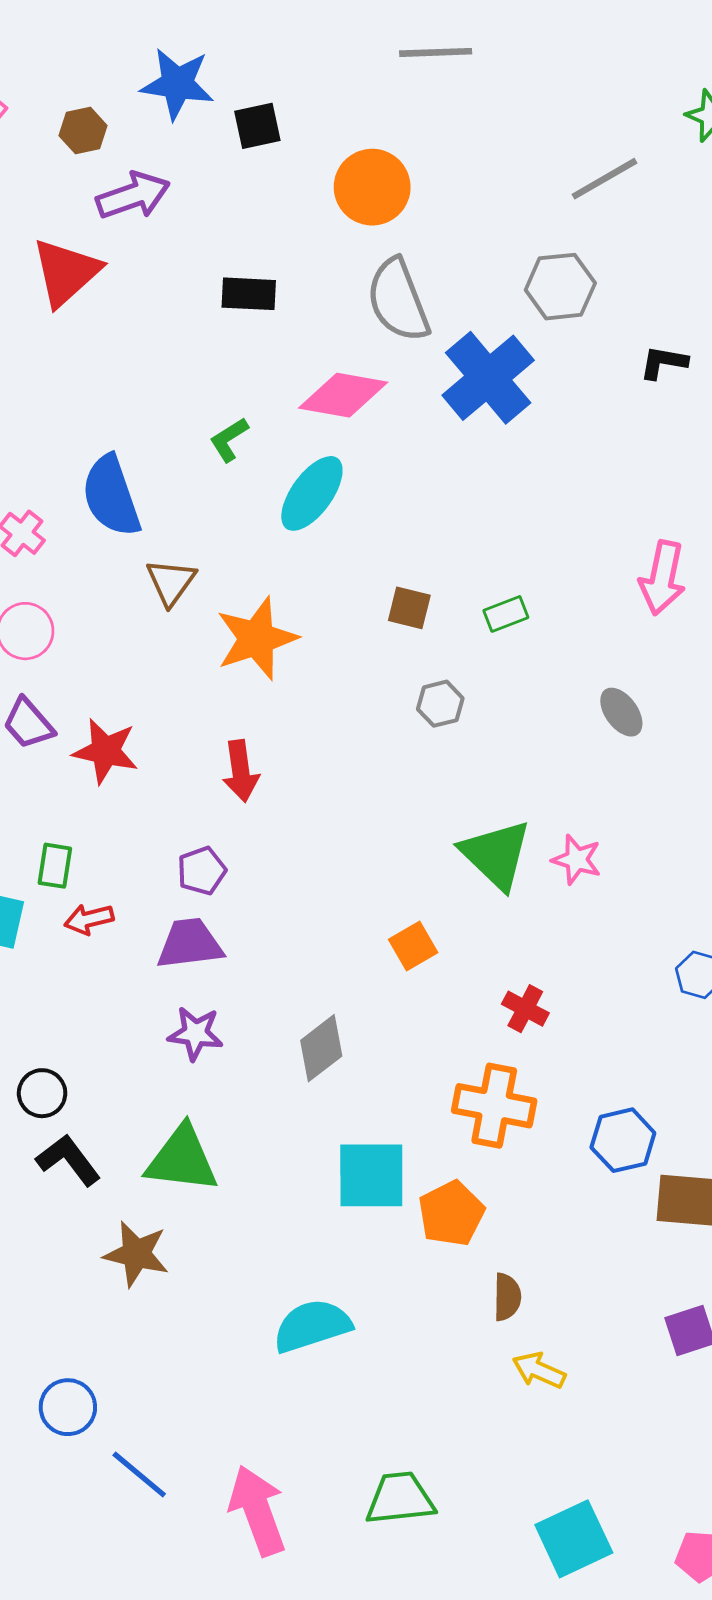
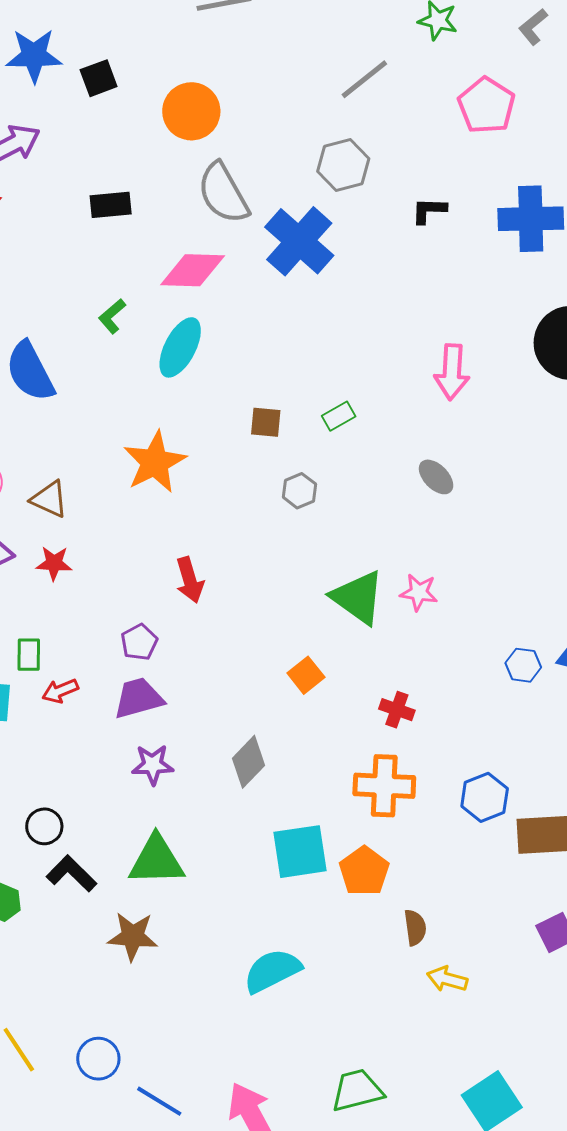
brown triangle: (171, 582) -> (49, 499), moved, turned -33
red star: (106, 751) -> (54, 563), size x0.7
red arrow: (241, 771) -> (190, 580), moved

